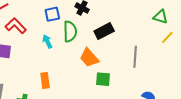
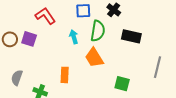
black rectangle: (104, 31) -> (131, 36), turned 30
orange trapezoid: (89, 58) -> (94, 58), moved

